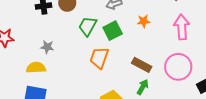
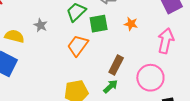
gray star: (47, 47) -> (41, 25), moved
brown rectangle: (142, 65) -> (116, 65), turned 72

